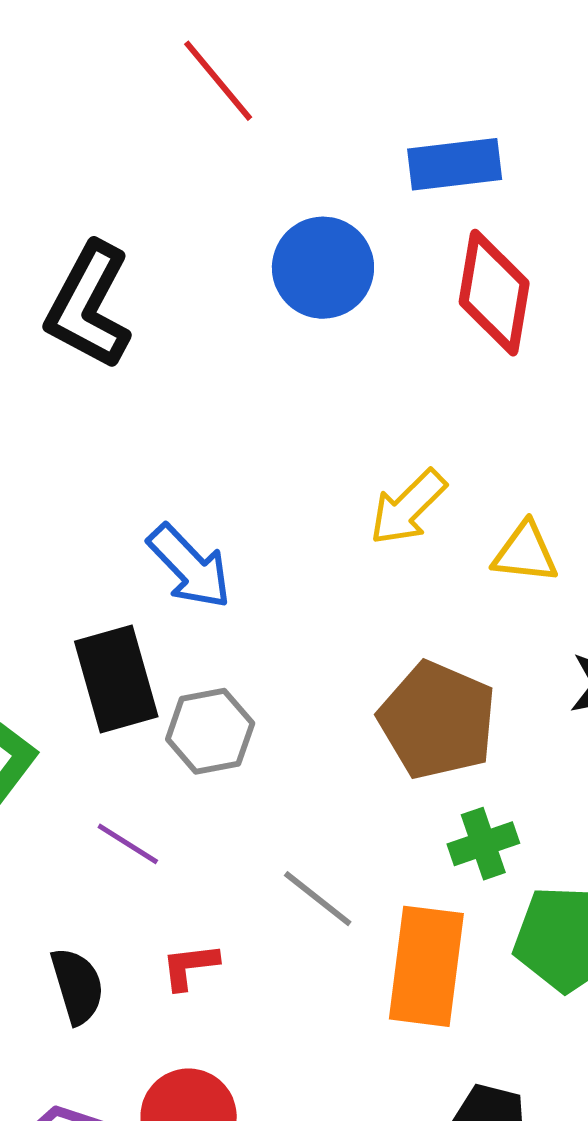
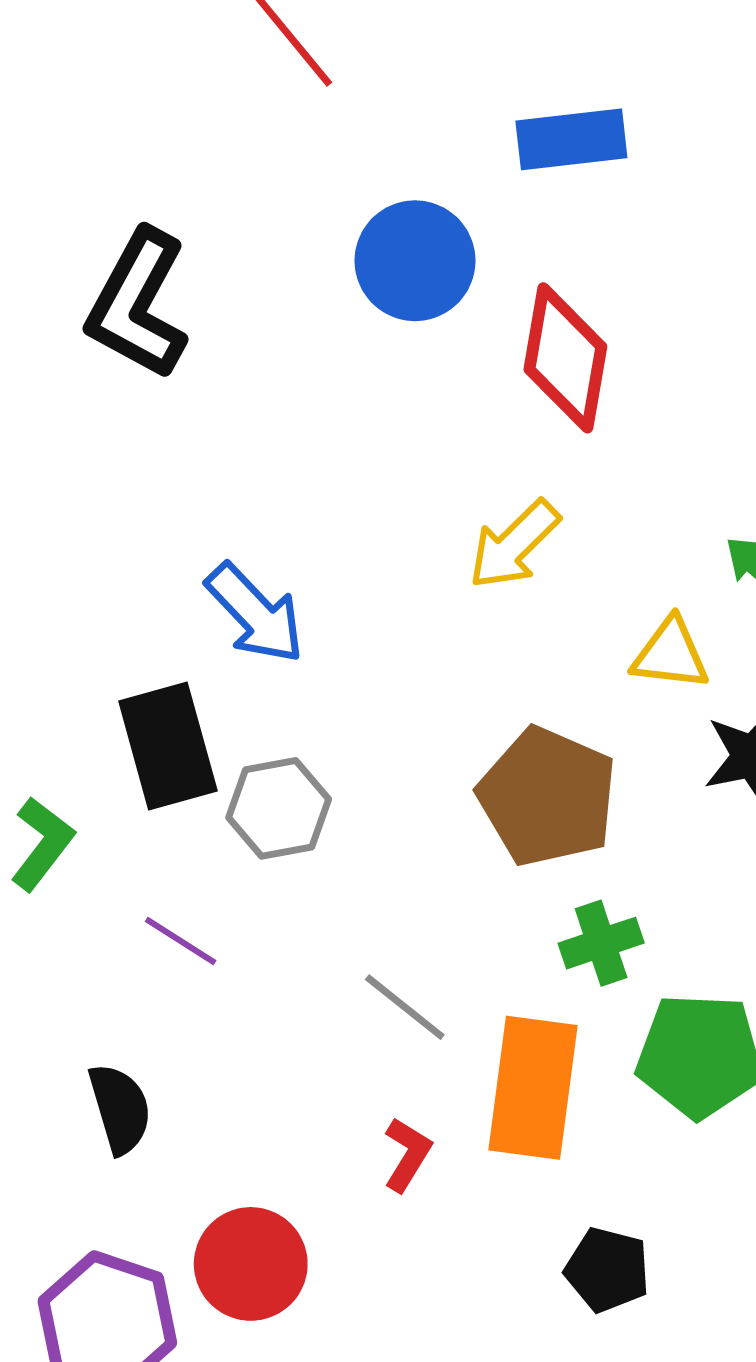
red diamond: (494, 293) -> (565, 358), moved
yellow triangle: (525, 553) -> (671, 654), moved
red L-shape: (190, 966) -> (407, 1154), moved, turned 128

